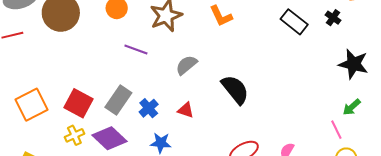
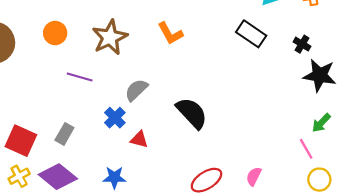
black cross: (333, 18) -> (302, 44), moved
gray rectangle: (118, 100) -> (64, 134), size x0.7
blue cross: (149, 108) -> (115, 118), moved

